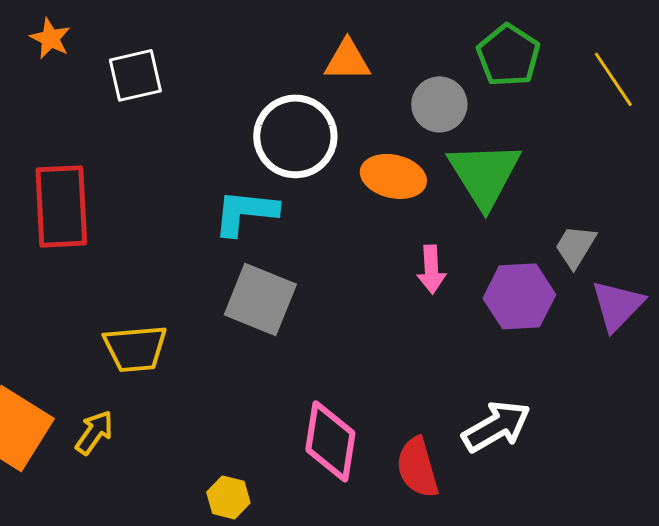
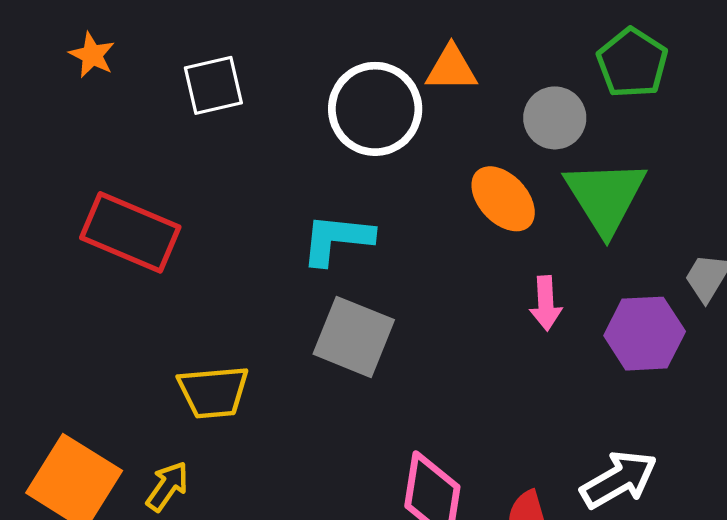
orange star: (50, 38) -> (92, 55), moved
white circle: (295, 136) -> (375, 109), moved
orange ellipse: (393, 176) -> (503, 199), turned 34
red rectangle: (61, 206) -> (130, 232), turned -64

